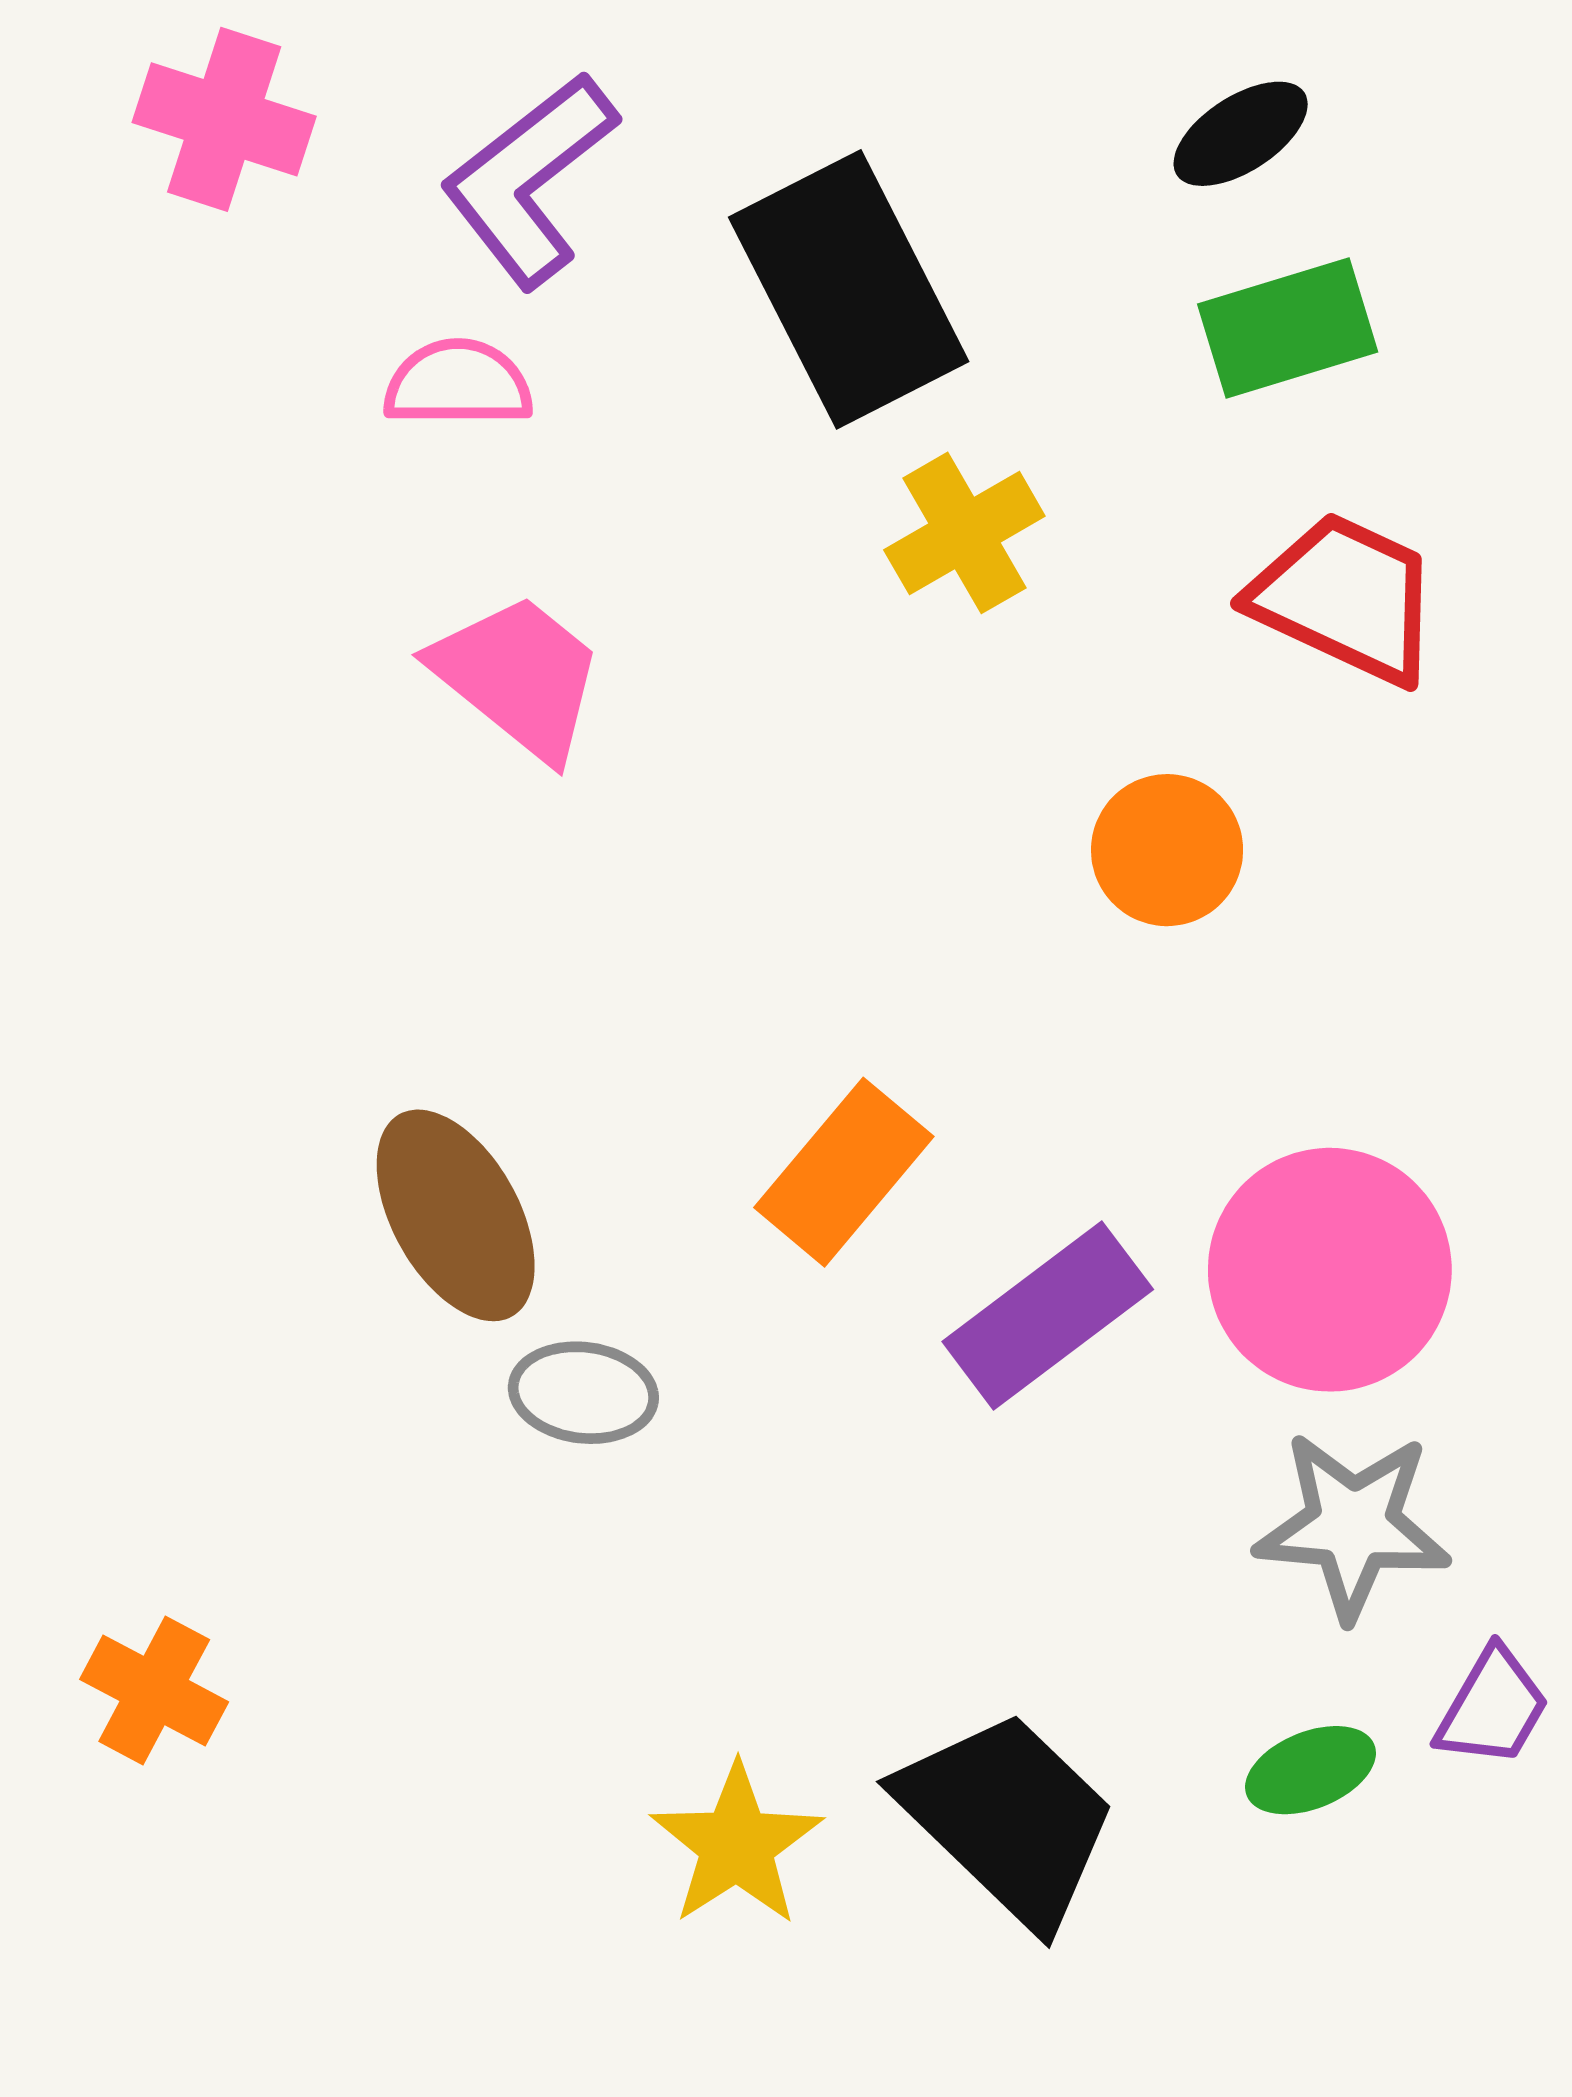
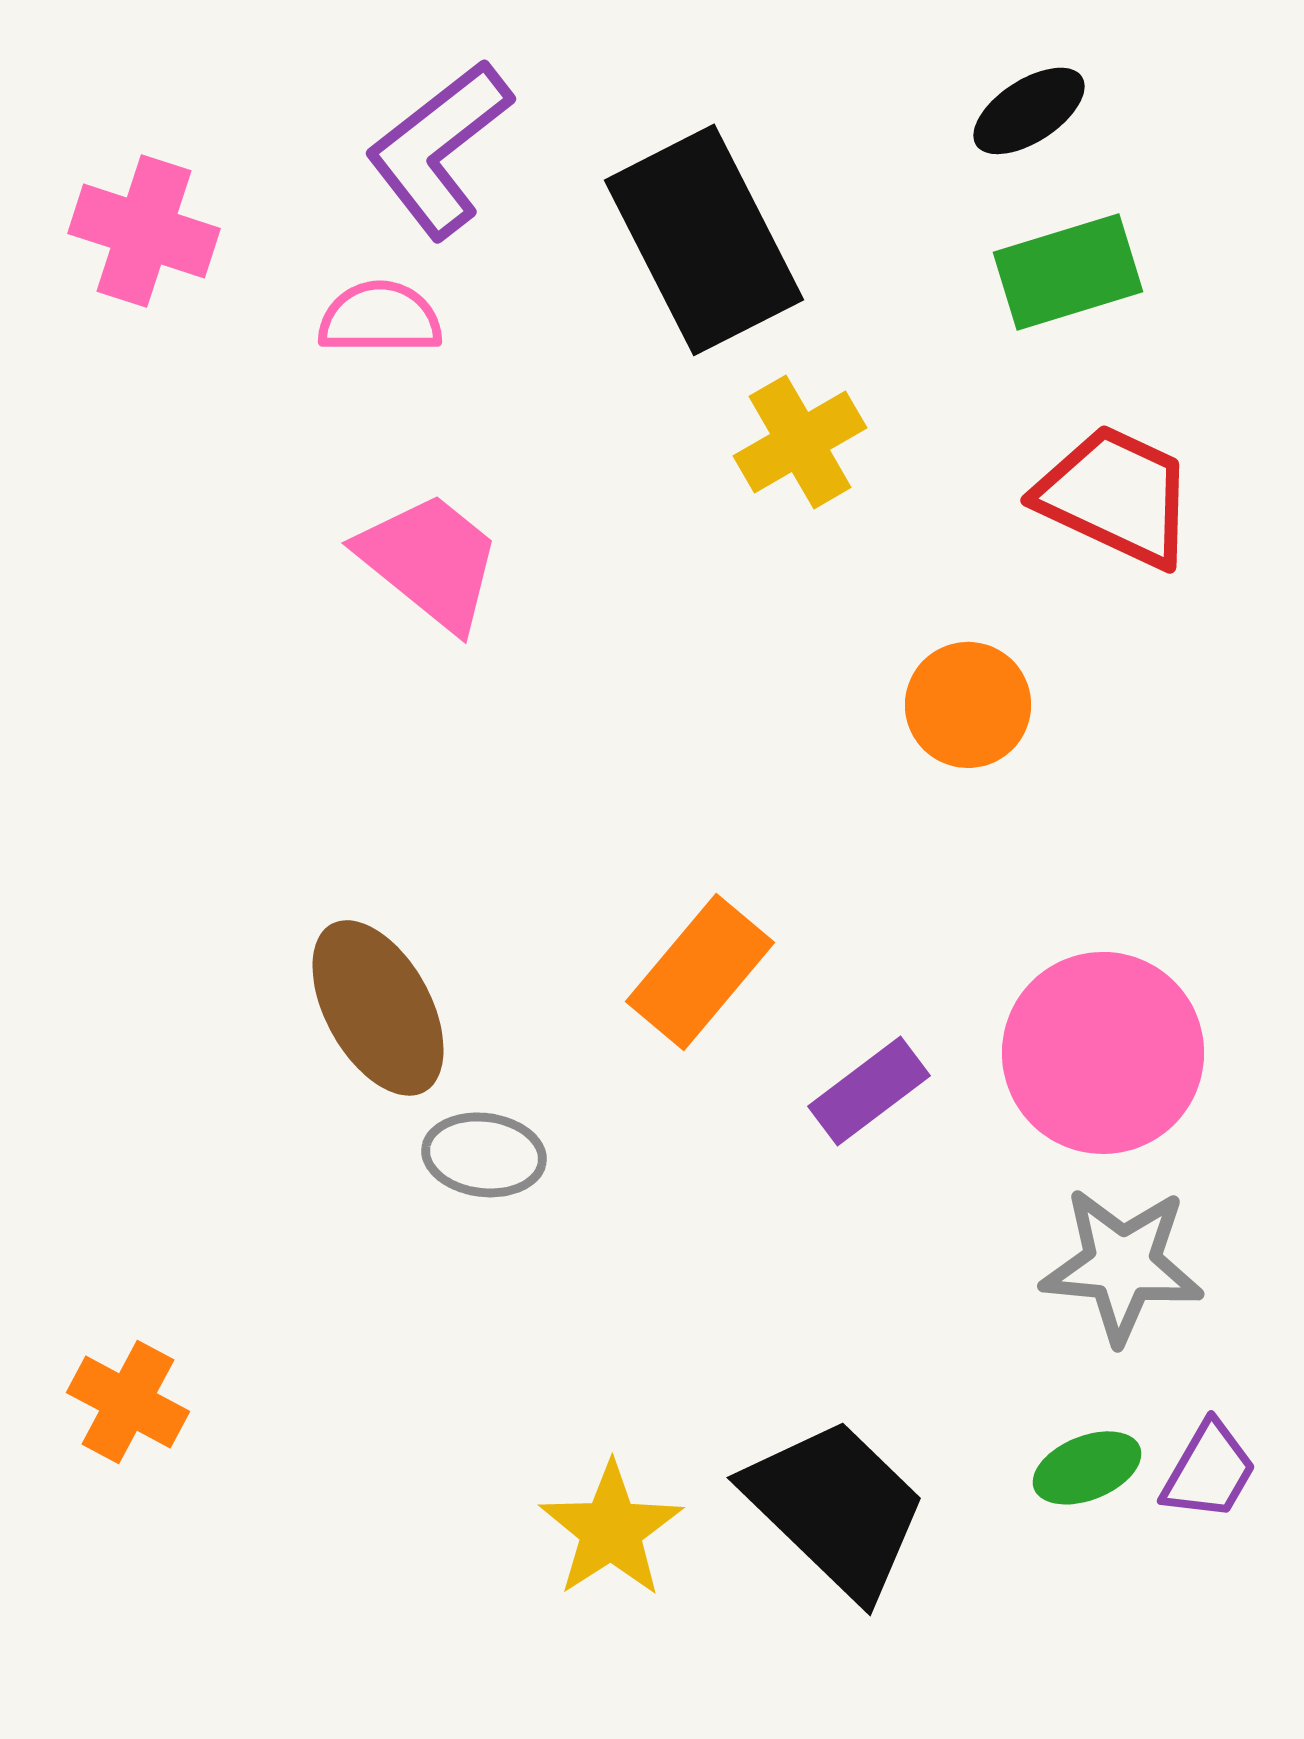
pink cross: (224, 119) -> (144, 231), moved
purple rectangle: (1048, 1316) -> (869, 1091), size x0.7
purple trapezoid: (1493, 1707) -> (1209, 1471), moved

